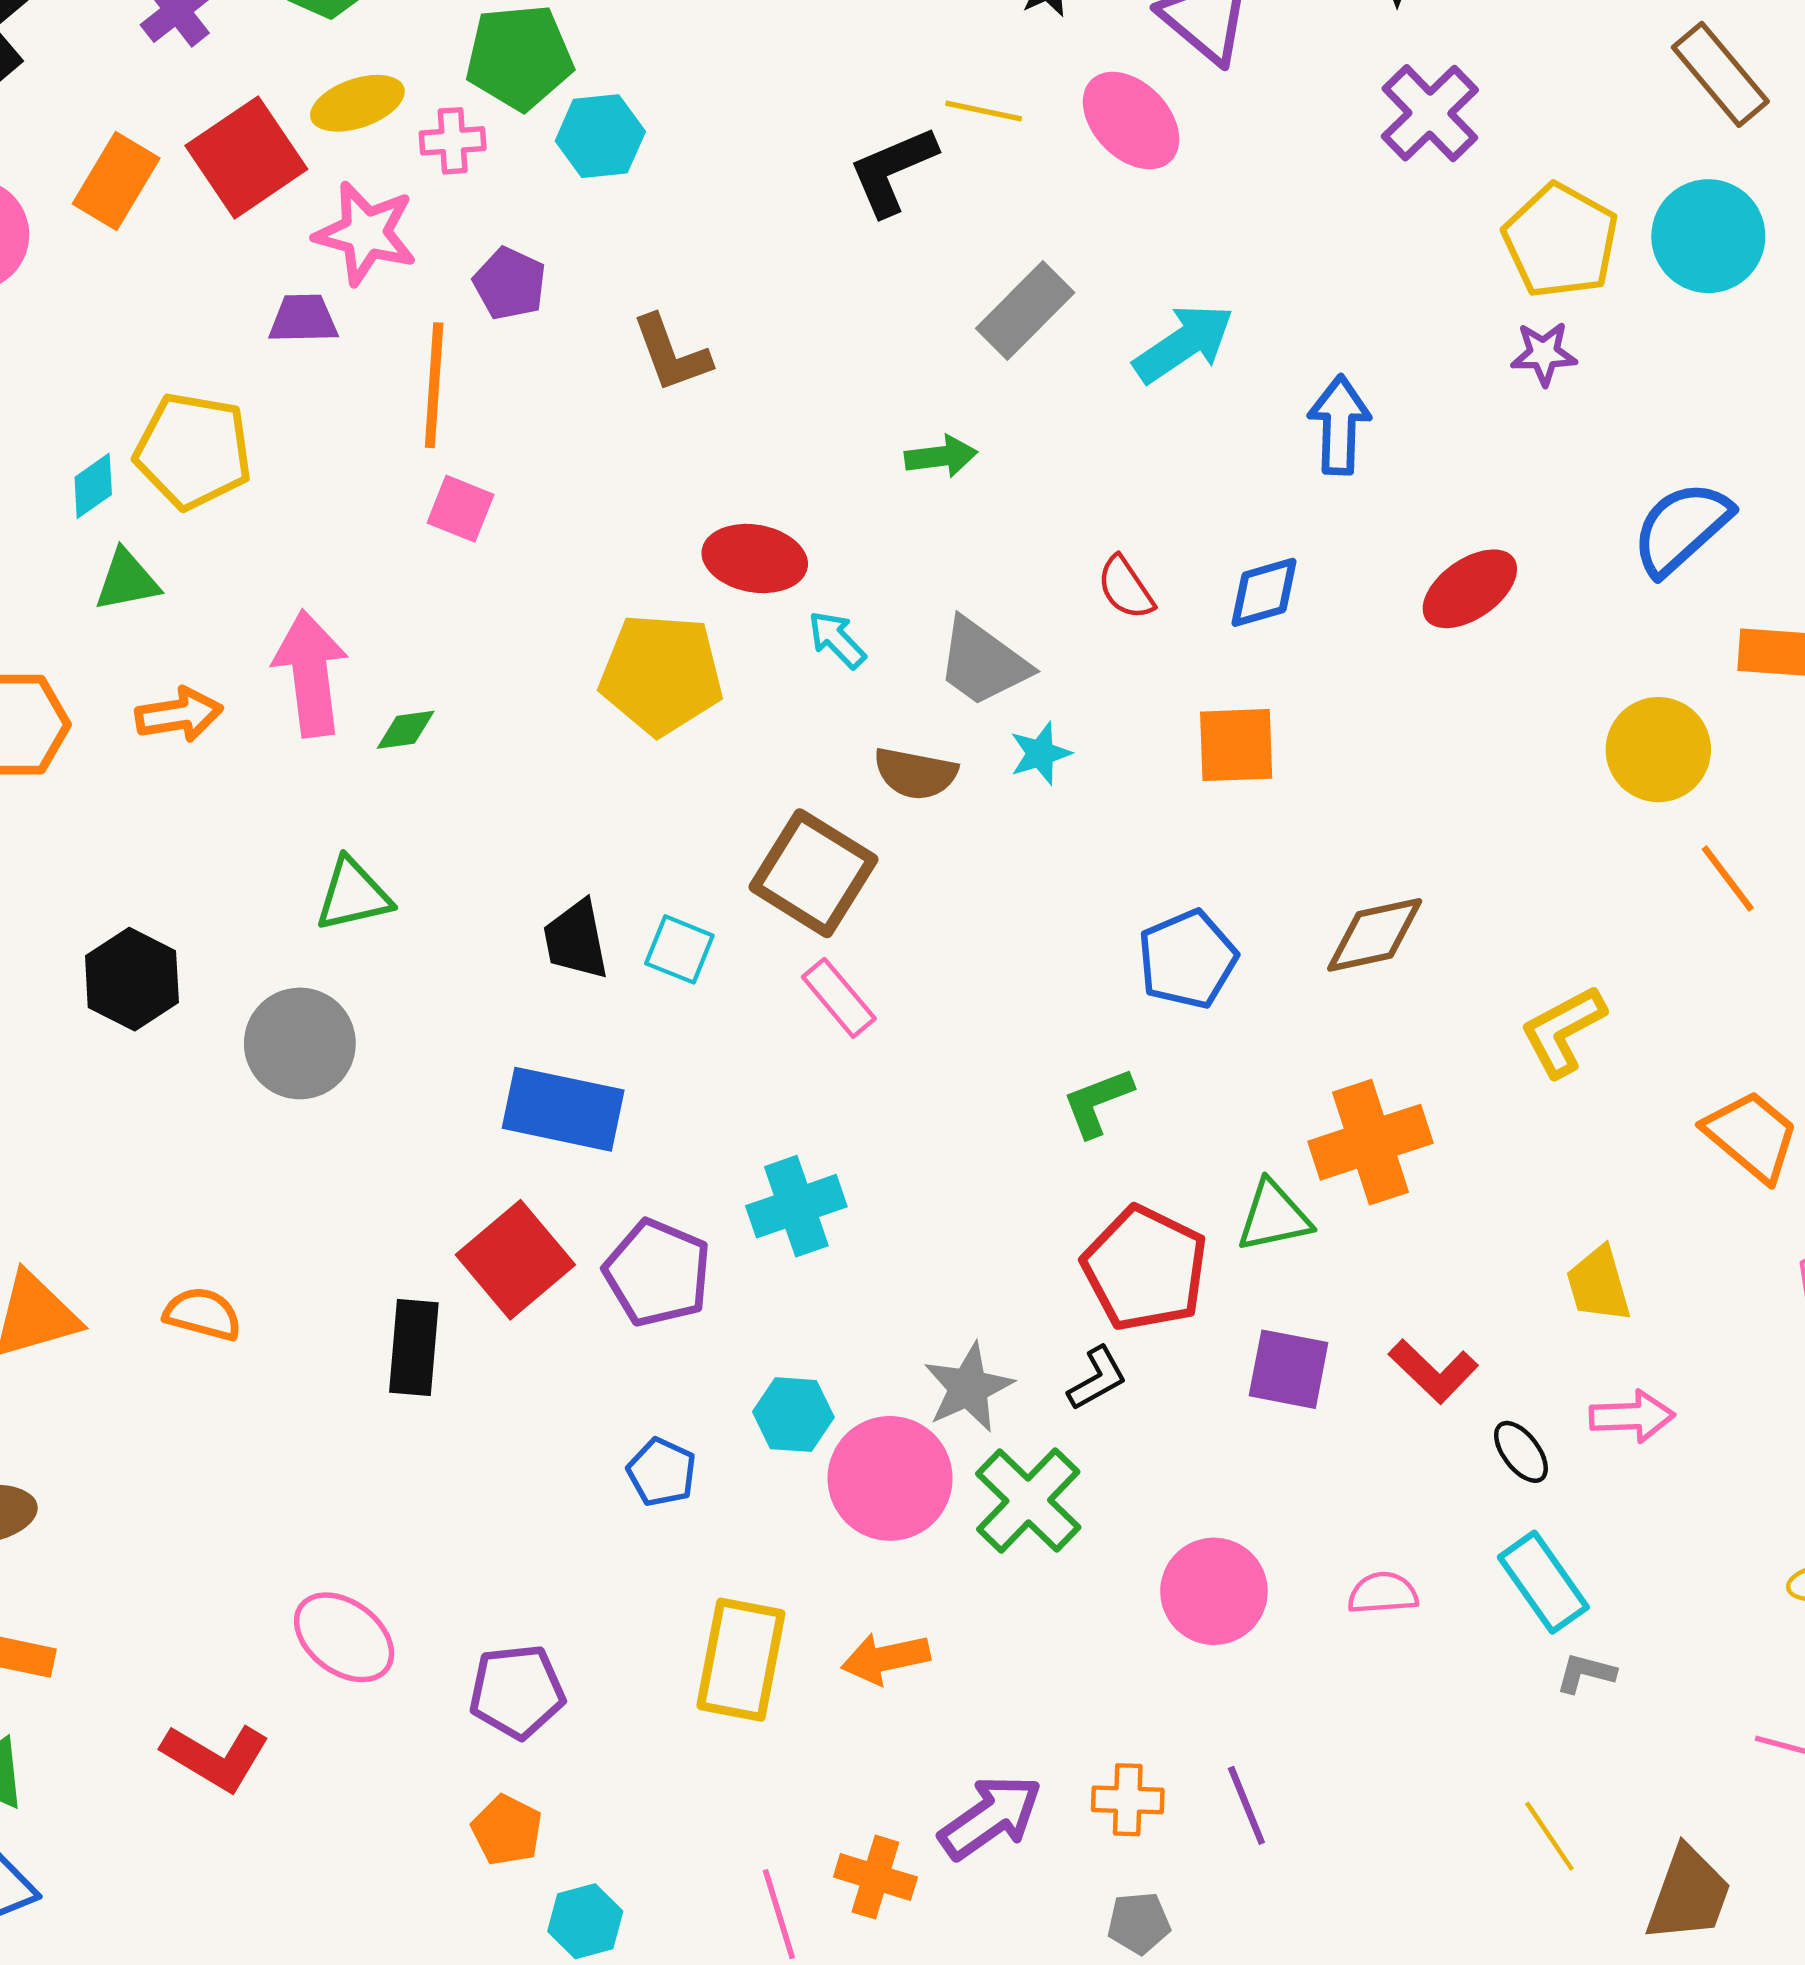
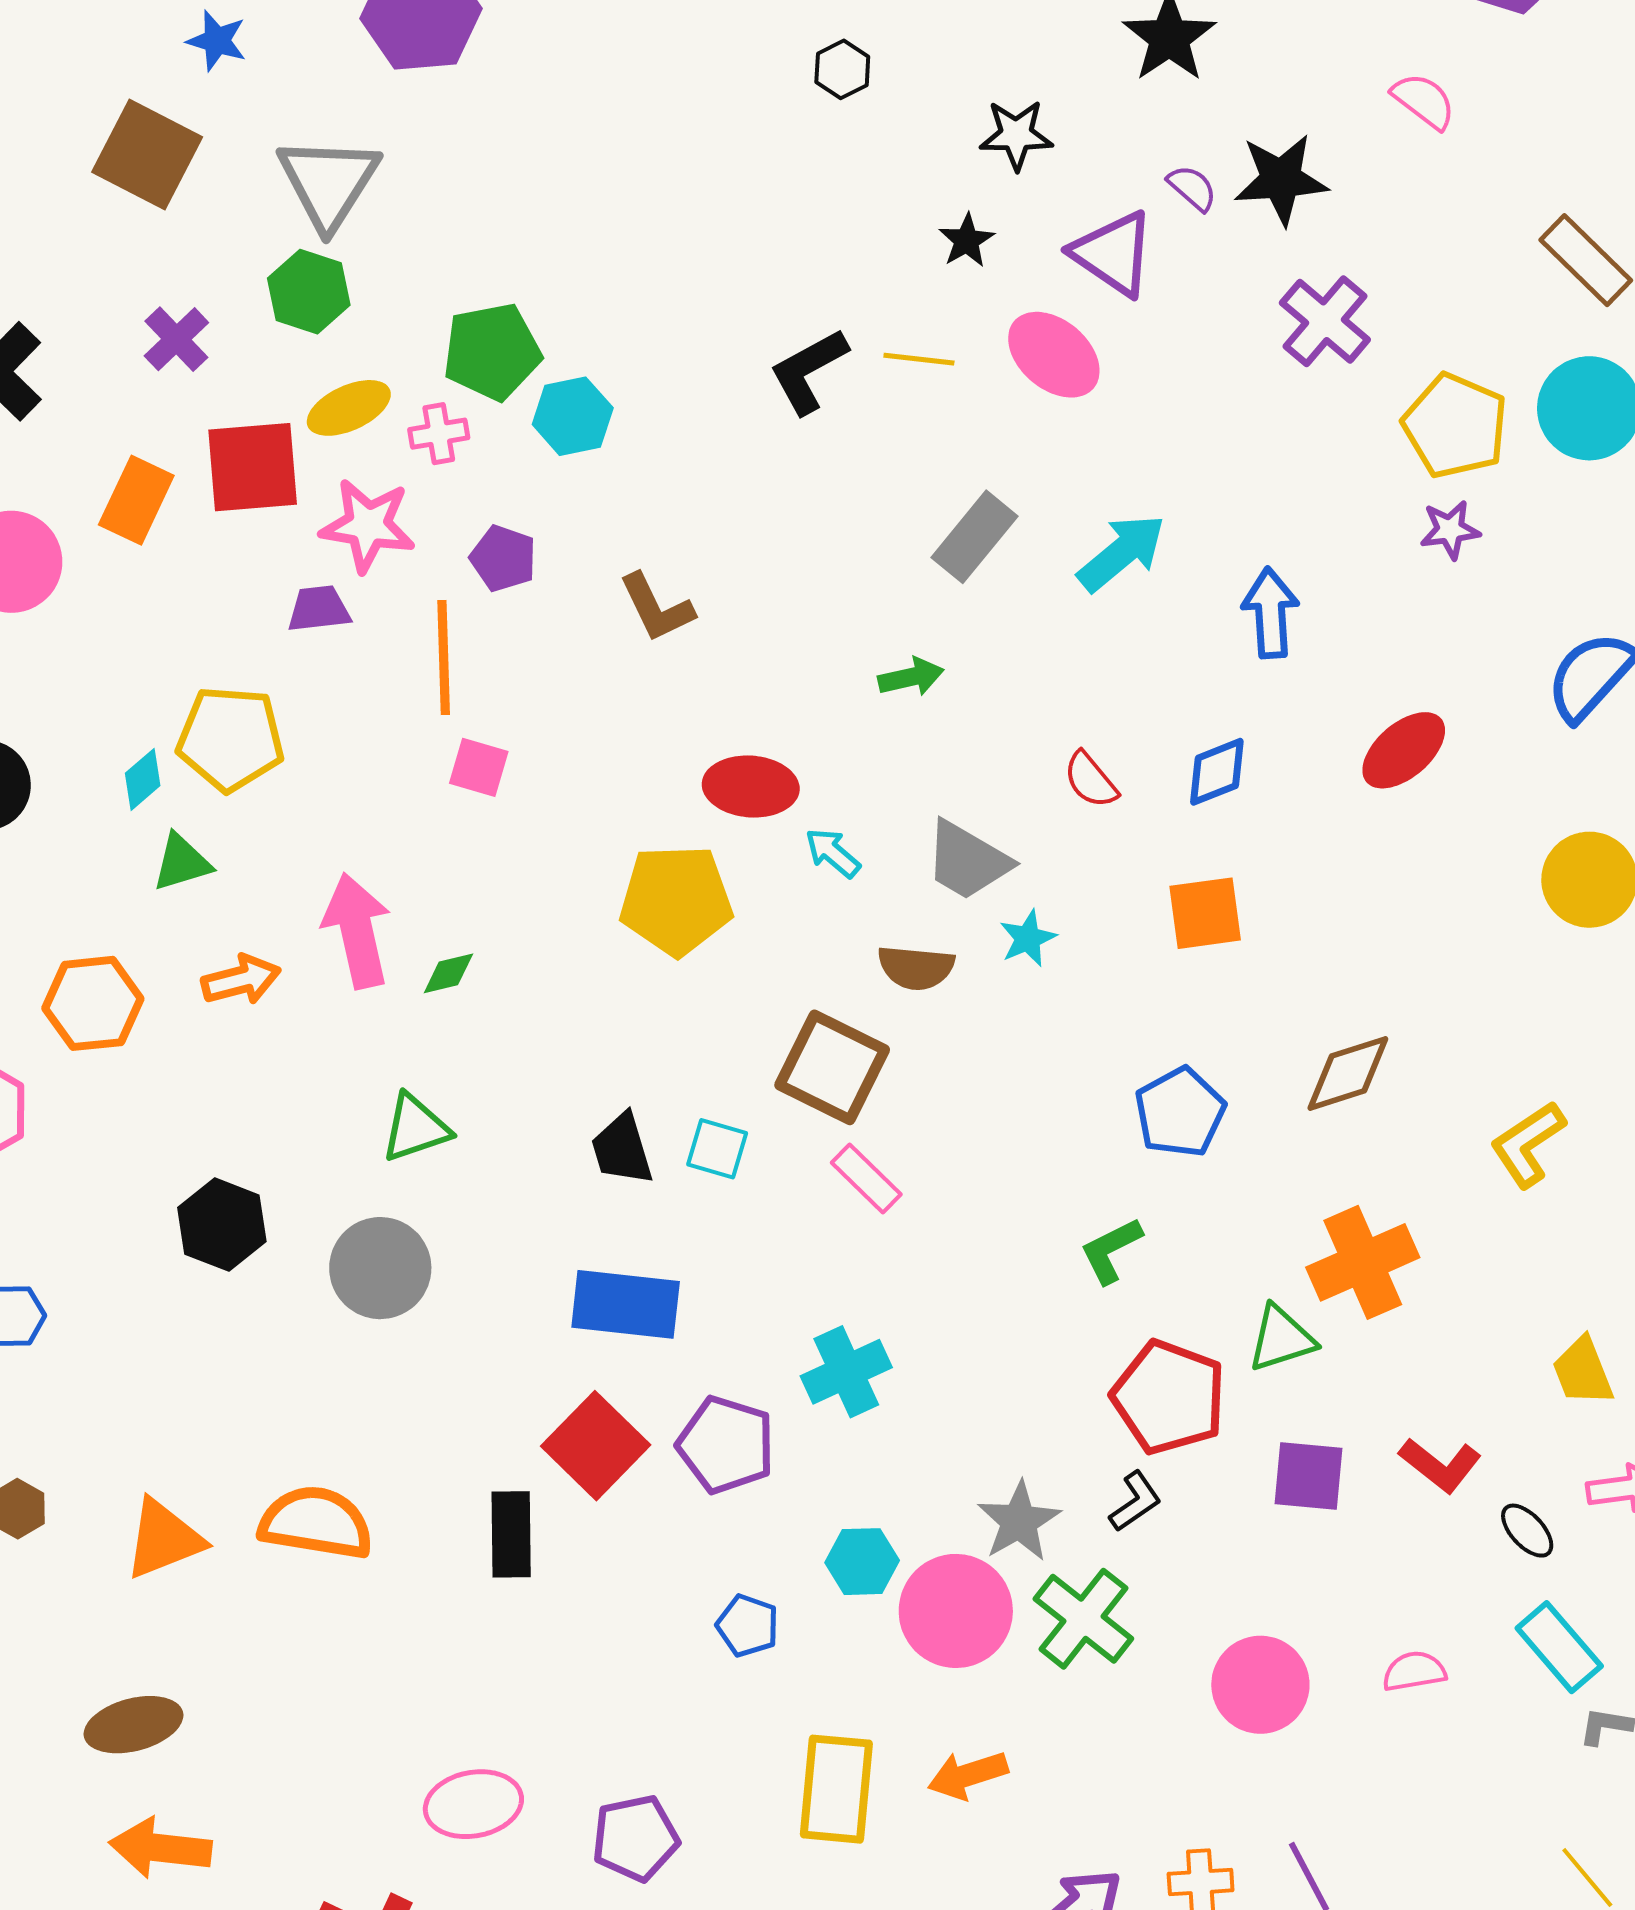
red square: (246, 157) -> (253, 467), turned 35
black L-shape: (893, 171) -> (809, 371), moved
orange semicircle: (203, 1314) -> (316, 1523), size x1.6
pink ellipse: (344, 1637) -> (473, 1804), turned -42

